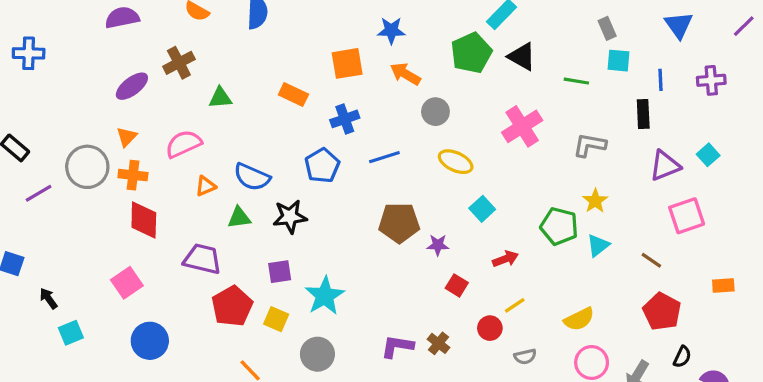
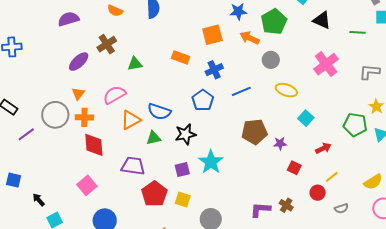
green pentagon: (471, 53) -> (274, 22), moved
orange triangle: (205, 186) -> (131, 120), size x1.5
cyan star: (325, 296) -> (211, 162), moved

